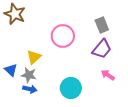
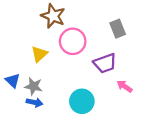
brown star: (15, 14) -> (53, 16), moved
purple trapezoid: (102, 49) -> (105, 63), moved, turned 30
yellow triangle: (34, 57) -> (39, 54), moved

